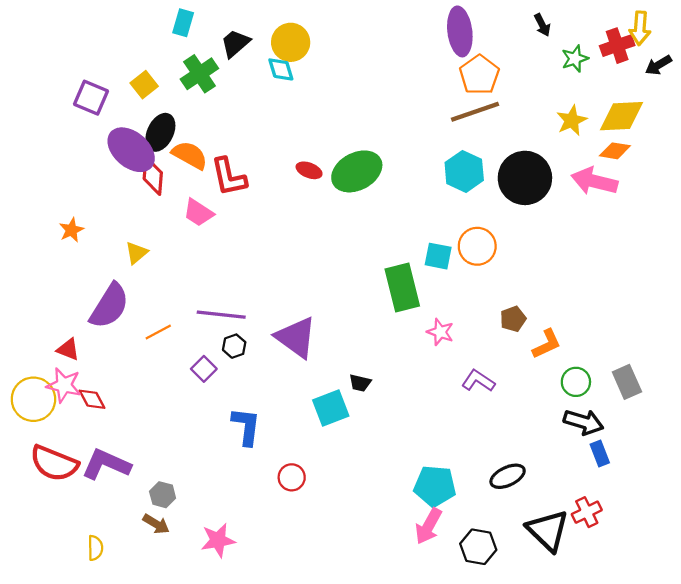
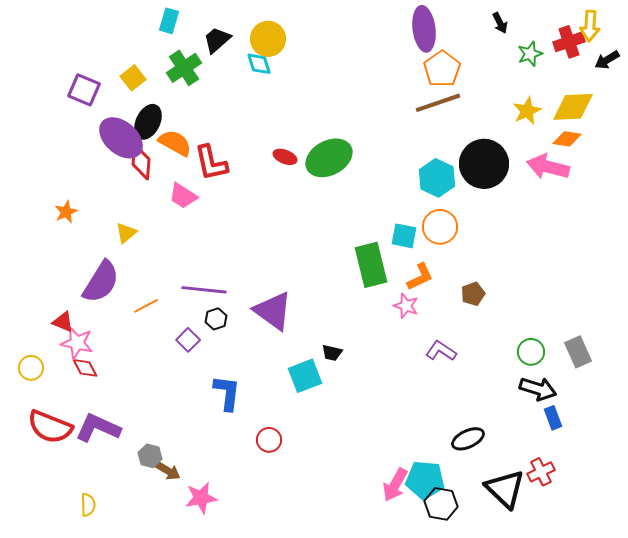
cyan hexagon: (464, 171) -> (437, 178), moved
orange L-shape: (547, 344) -> (420, 277), moved
pink star: (64, 385) -> (77, 343), moved
yellow circle: (33, 399) -> (31, 368), size x0.6
cyan pentagon: (435, 486) -> (425, 480), moved
brown arrow: (156, 524) -> (168, 471), moved

